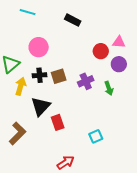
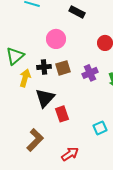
pink circle: (39, 47) -> (56, 39), moved
brown L-shape: (17, 133) -> (35, 140), moved

